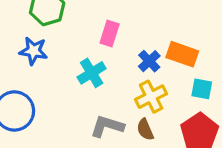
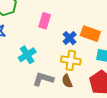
cyan cross: (92, 73) -> (27, 55), moved
yellow cross: (151, 97) -> (71, 60), turned 36

